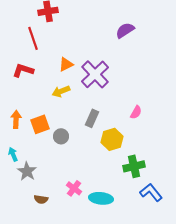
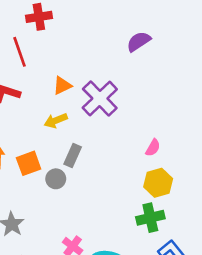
gray rectangle: (92, 118) -> (73, 156), moved
yellow hexagon: (112, 139) -> (158, 183), moved

